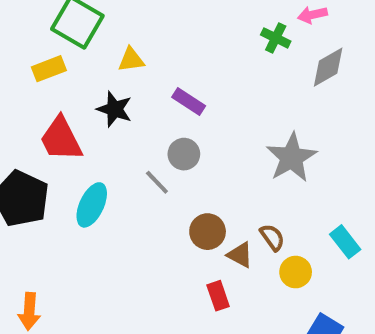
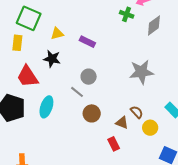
yellow rectangle: (49, 69) -> (17, 43), turned -56
purple rectangle: (189, 102) -> (87, 42), moved
gray star: (292, 158) -> (141, 72), turned 30
brown circle: (208, 232) -> (92, 113), moved

